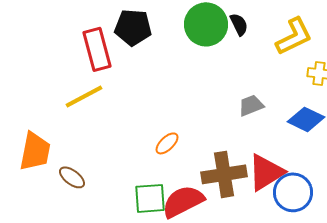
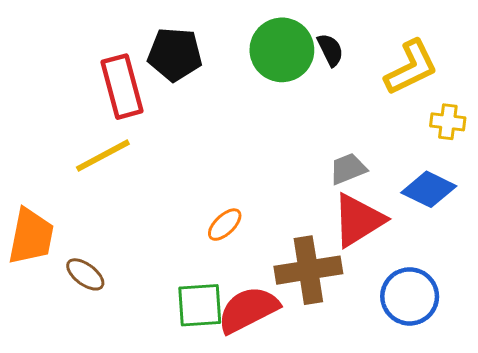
red triangle: (266, 172) -> (358, 220), moved

